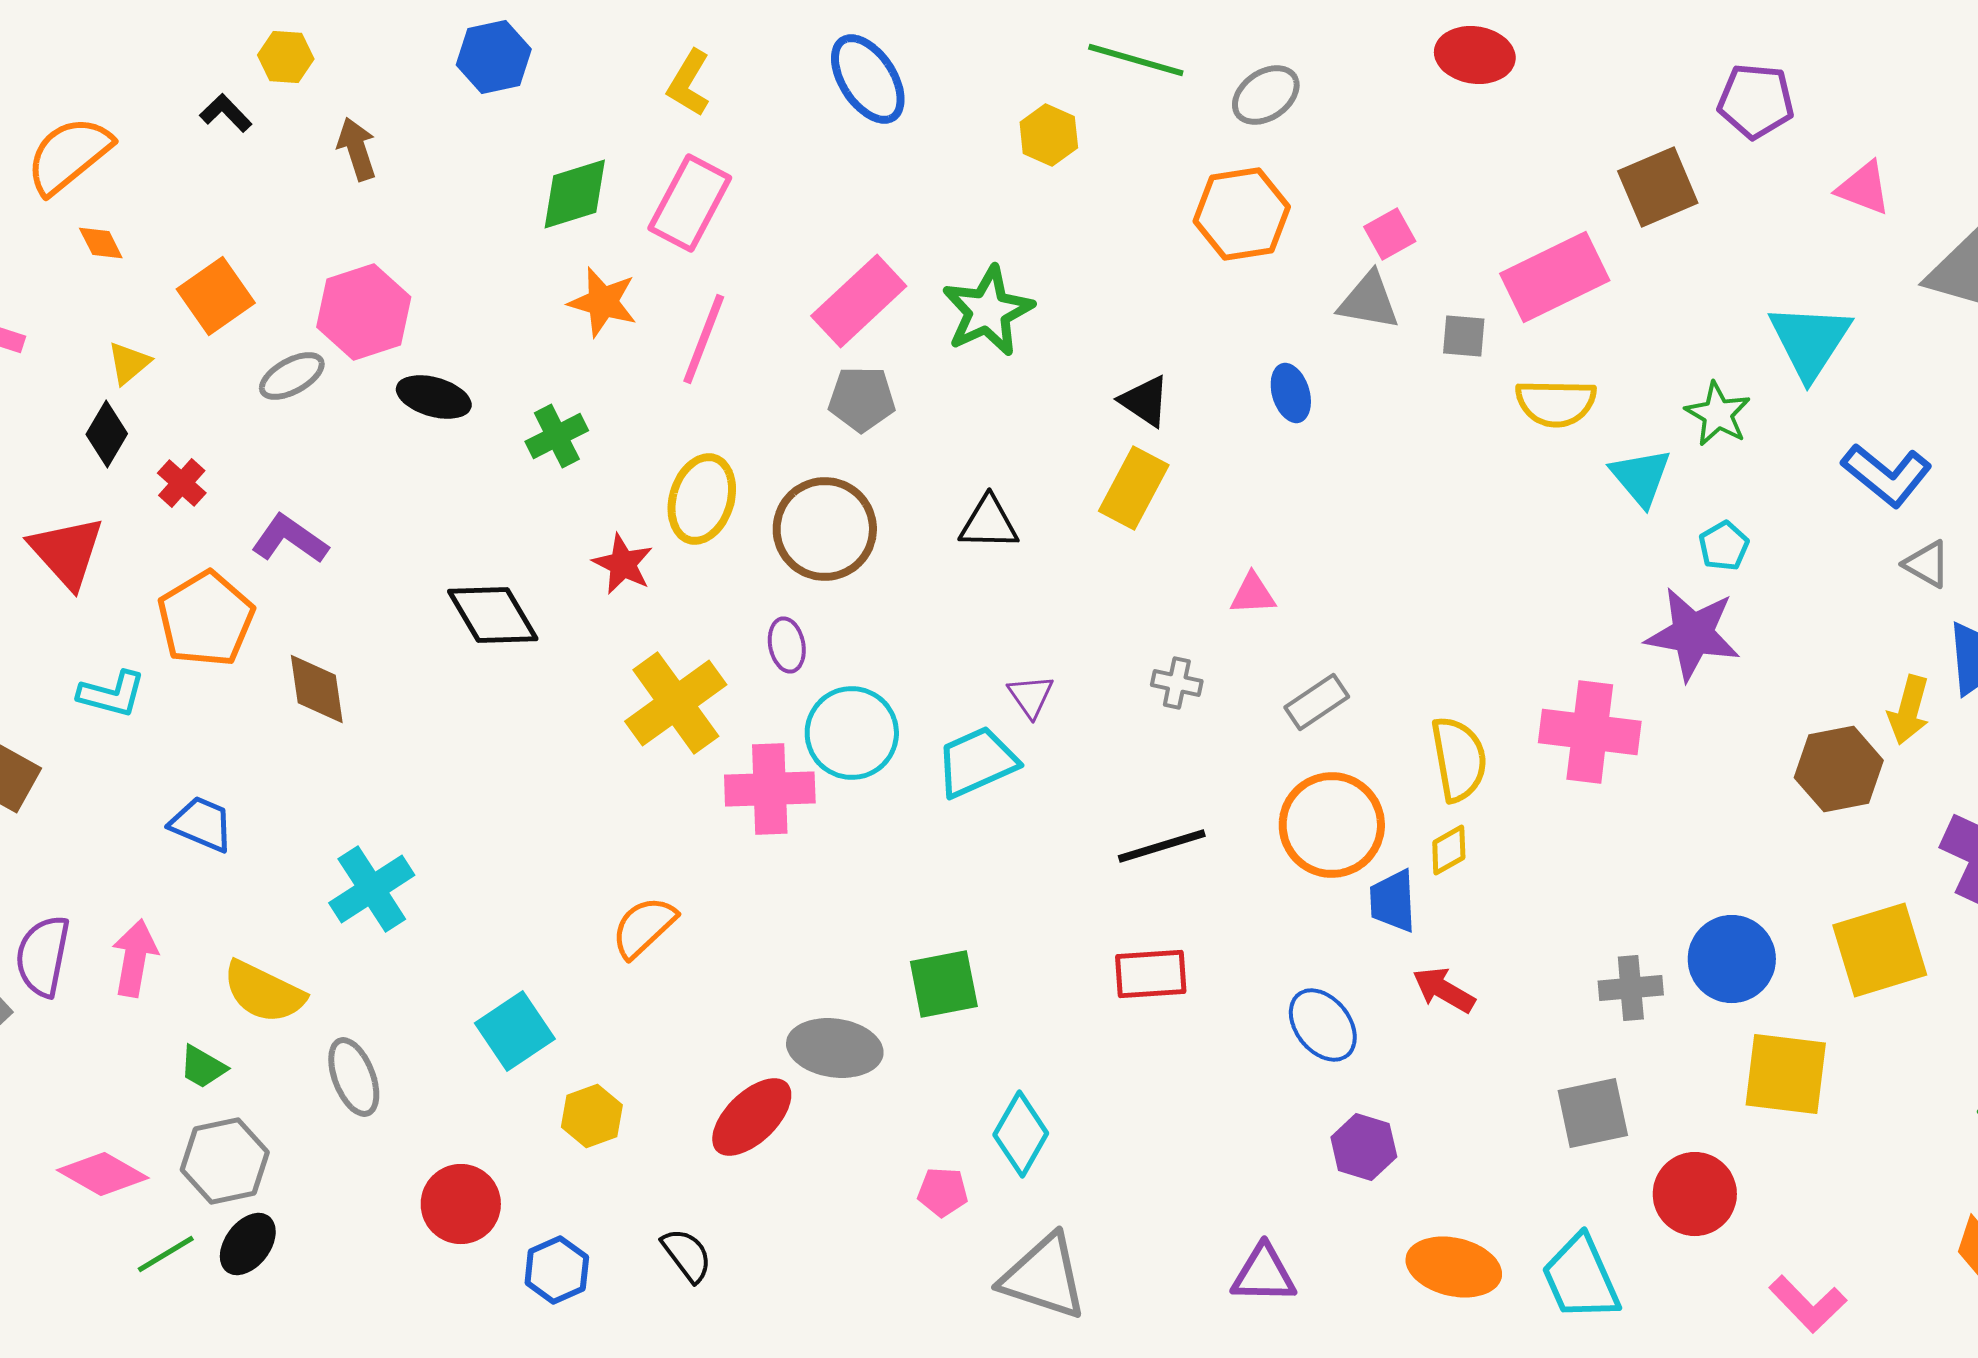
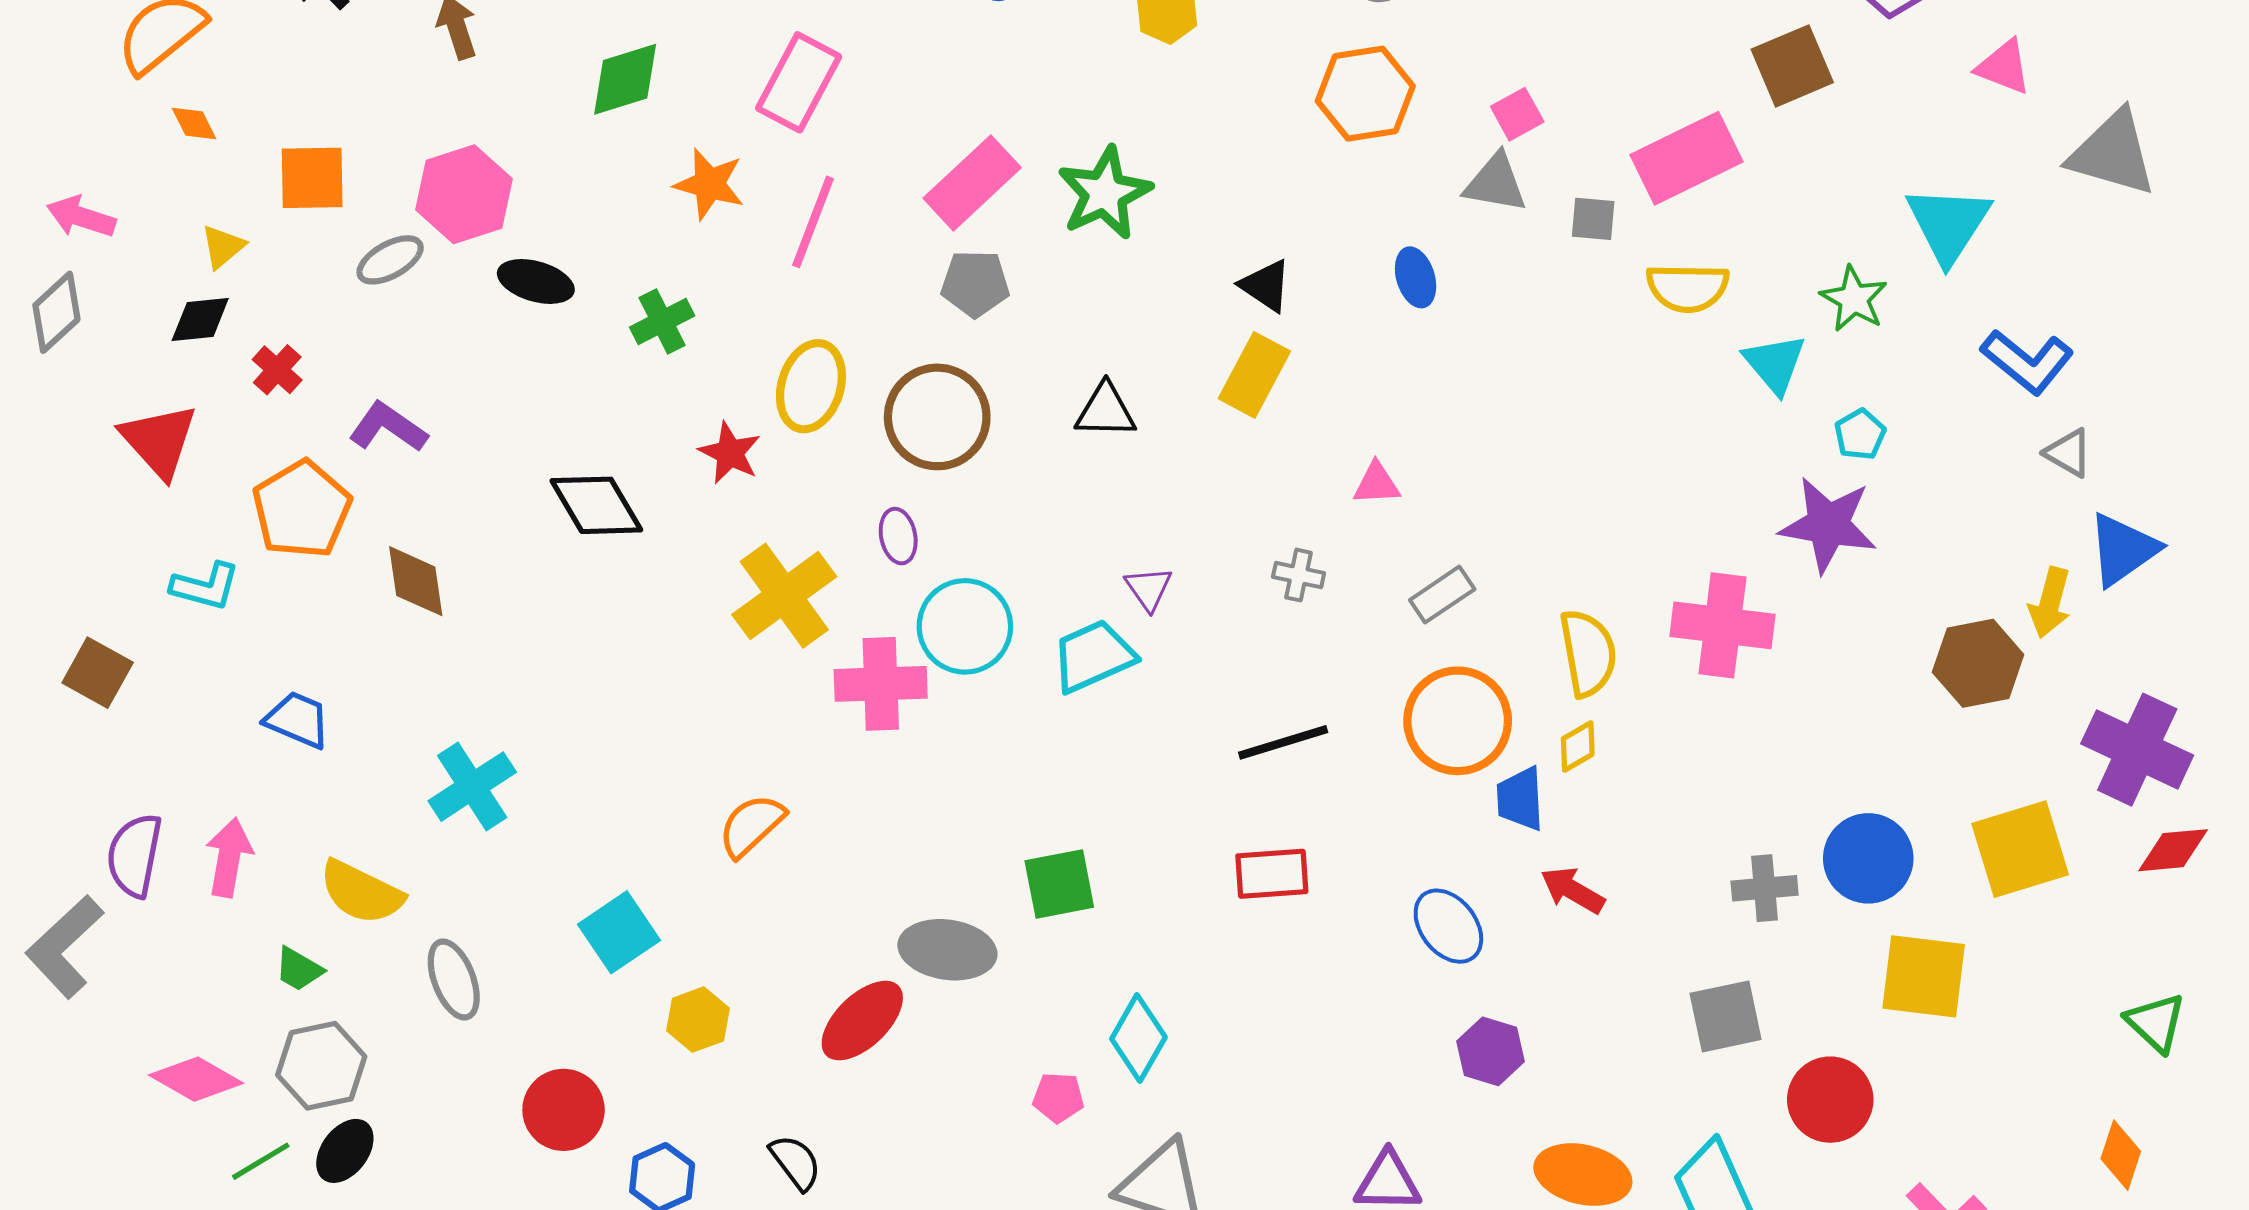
green diamond: (575, 194) -> (625, 79), moved
orange square: (216, 296) -> (312, 178), turned 34
black diamond: (107, 434) -> (200, 319), turned 54

